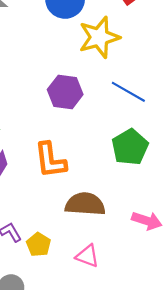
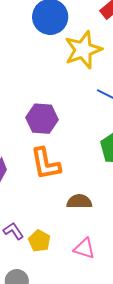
purple hexagon: (65, 92) -> (42, 119), moved
brown semicircle: (85, 204) -> (79, 202), size x0.7

